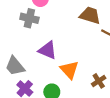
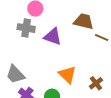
purple triangle: (48, 50) -> (53, 37), moved

